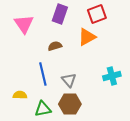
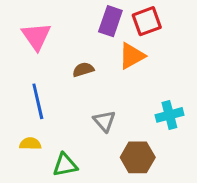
purple rectangle: (60, 14) -> (110, 21), moved
blue line: (43, 74) -> (38, 101), moved
brown hexagon: (70, 104) -> (138, 157), moved

